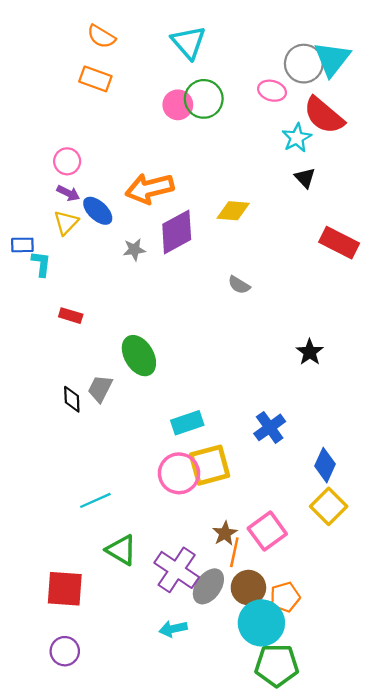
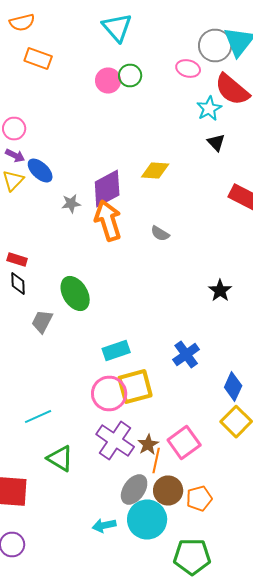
orange semicircle: (101, 37) -> (22, 22), moved, turned -45
green circle: (204, 99) -> (130, 76), size x0.7
orange arrow: (150, 188) -> (108, 220), moved, turned 87
black diamond: (72, 399) -> (18, 284), moved
purple cross: (177, 570) -> (115, 440), moved
cyan circle: (261, 623) -> (147, 520), moved

